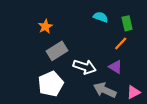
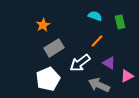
orange line: (121, 43) -> (97, 41), moved
white arrow: (85, 67) -> (80, 63), turned 125
pink triangle: (133, 92) -> (127, 76), moved

